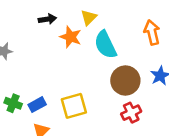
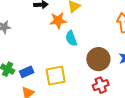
orange star: (71, 37) -> (58, 21), turned -30
cyan semicircle: (105, 45) -> (71, 38), moved, size x0.7

